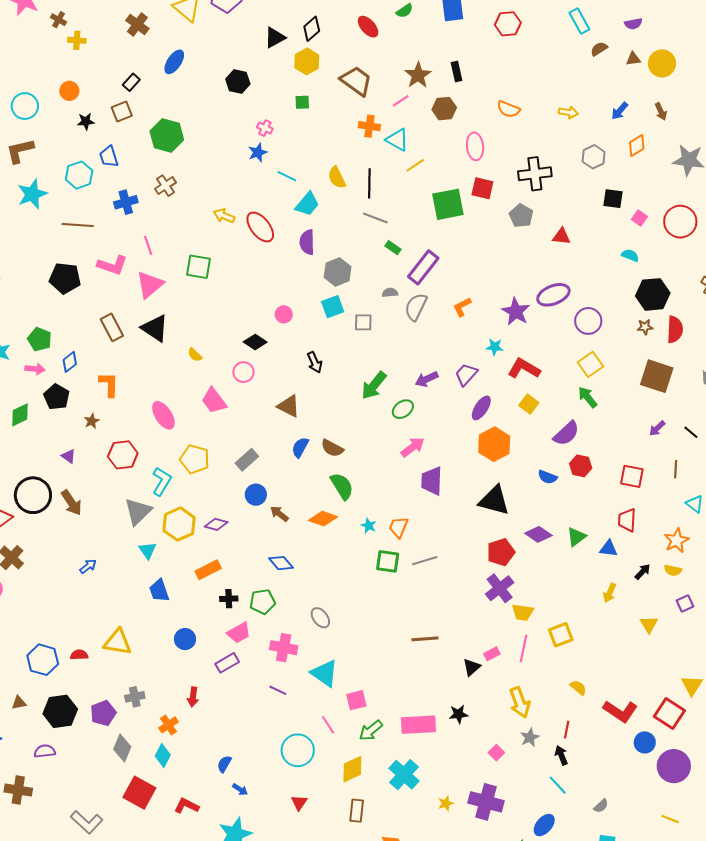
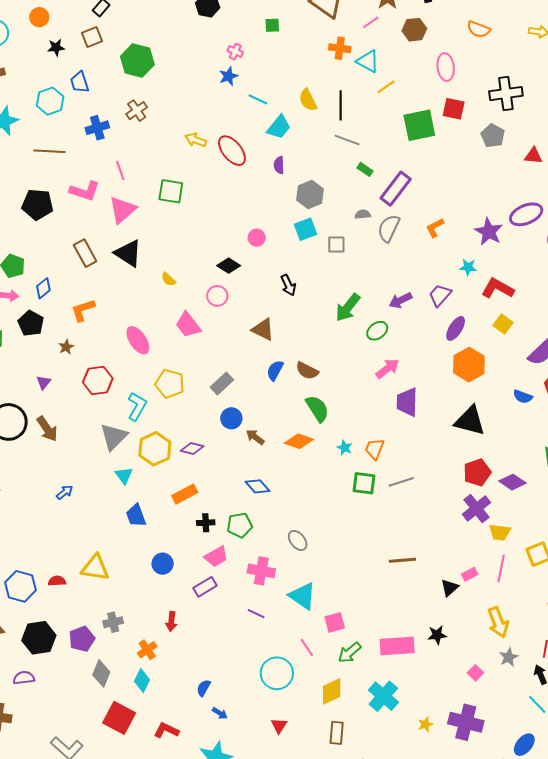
purple semicircle: (307, 242) -> (279, 165), size x0.7
orange L-shape: (109, 384) -> (83, 310), turned -108
purple triangle: (68, 456) -> (44, 382), turned 35
purple diamond: (538, 534) -> (512, 482), moved

